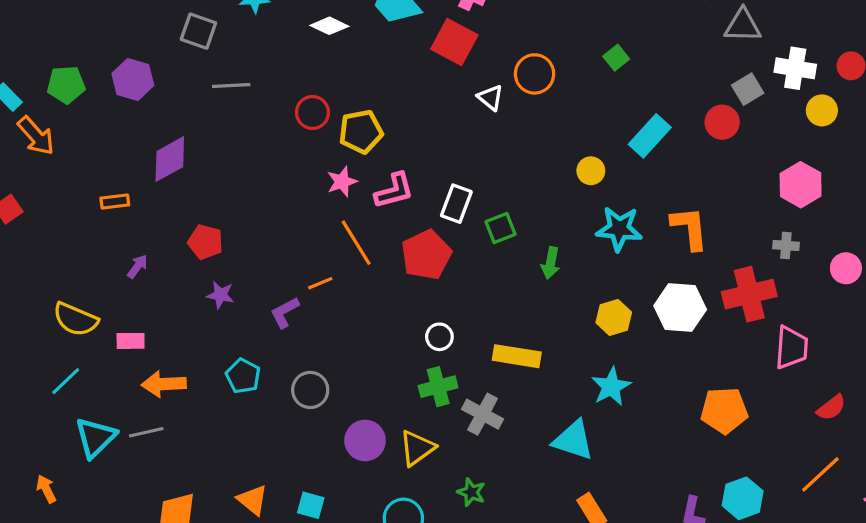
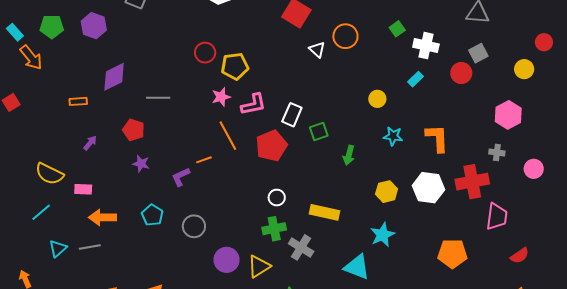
white cross: (795, 68) -> (426, 46), moved
gray line: (231, 85) -> (158, 98), moved
cyan rectangle: (650, 136) -> (415, 79), size x0.6
cyan star: (619, 229) -> (393, 136), size x0.7
cyan triangle: (95, 437) -> (58, 248), size x0.7

